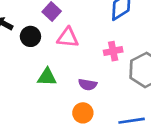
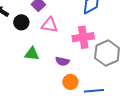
pink cross: (113, 51) -> (83, 37), size x1.5
orange circle: (83, 113) -> (70, 82), moved

